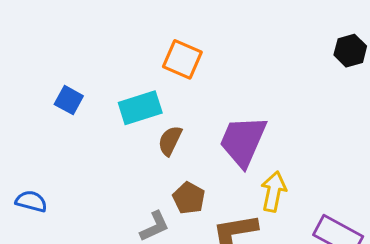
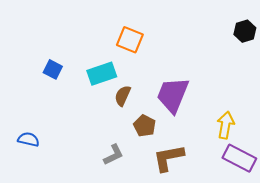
yellow arrow: (274, 192) -> (226, 125), moved
brown pentagon: (189, 198) -> (145, 126), moved

